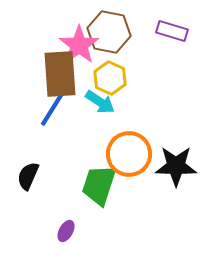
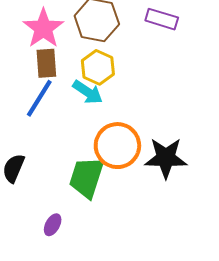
pink star: (79, 45) -> (43, 28), moved
brown rectangle: (60, 74) -> (46, 63), size x0.6

